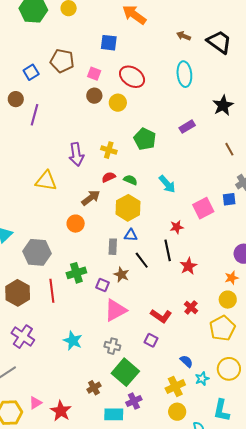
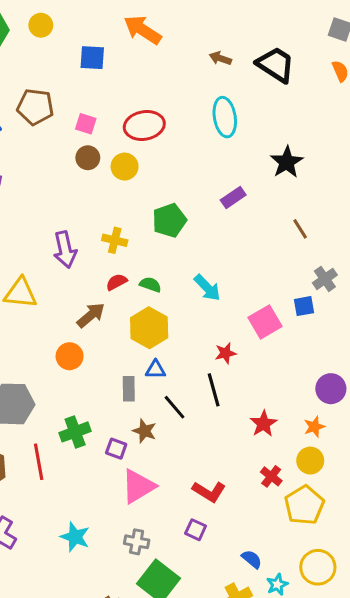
blue square: (109, 43) -> (92, 58), moved
red ellipse: (132, 77) -> (144, 125), turned -40
green pentagon: (145, 139) -> (169, 220), turned 30
red star: (188, 266) -> (263, 424), moved
red cross: (191, 307) -> (271, 476), moved

